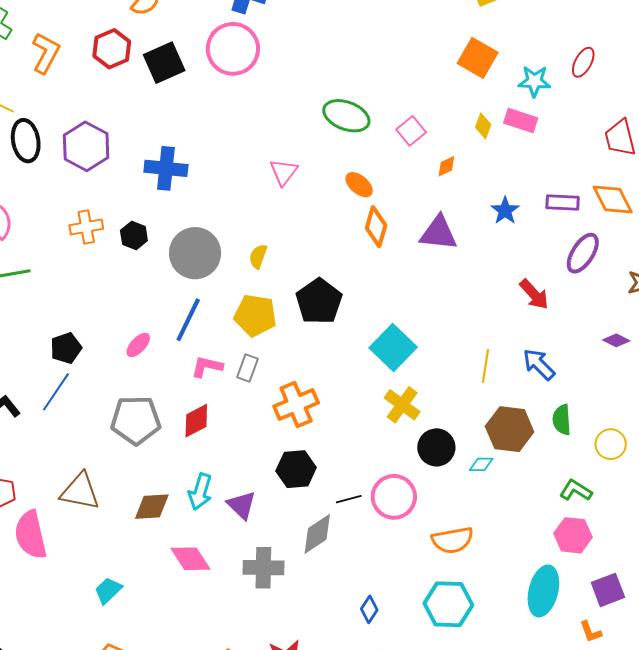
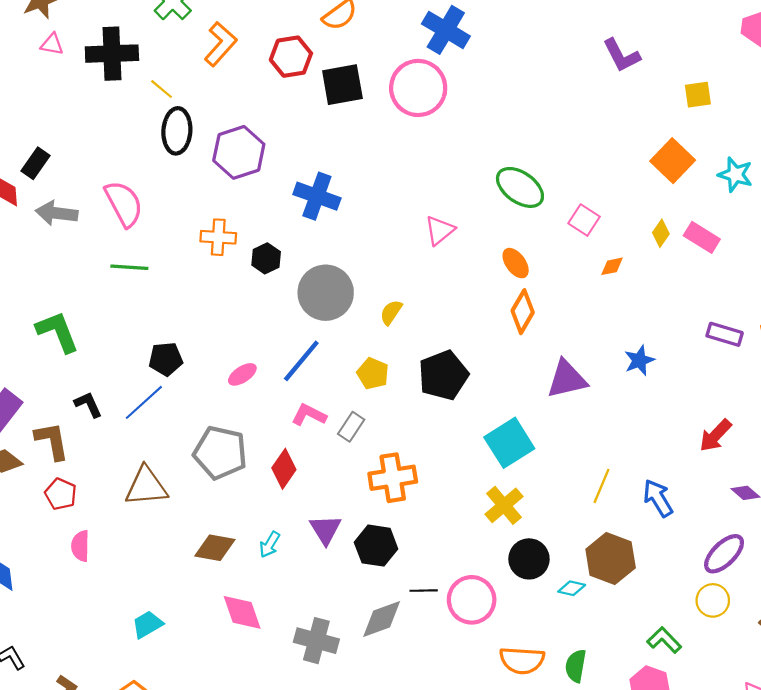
cyan star: (534, 81) -> (735, 175), moved
pink square: (411, 131) -> (584, 220), turned -32
blue star: (505, 211) -> (639, 360), moved
purple triangle: (439, 233) -> (567, 379), moved, turned -33
purple ellipse: (583, 253) -> (724, 554), moved
red arrow: (534, 294) -> (715, 436), moved, turned 72
yellow pentagon: (255, 315) -> (373, 374), size x0.7
green semicircle: (562, 420) -> (576, 666), moved
red diamond: (196, 421) -> (284, 469), turned -42
brown triangle: (80, 491) -> (146, 486), moved, turned -30
cyan arrow: (200, 492) -> (270, 545), size x0.7
purple triangle: (242, 505) -> (325, 530), moved
pink semicircle: (31, 535) -> (80, 546), size x0.6

